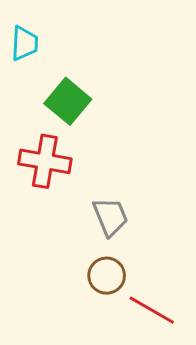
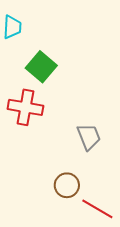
gray trapezoid: (110, 217) -> (89, 137), moved

